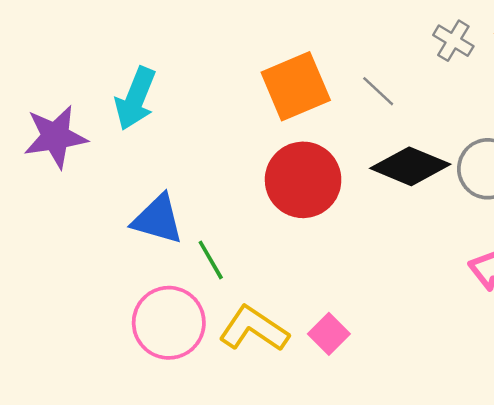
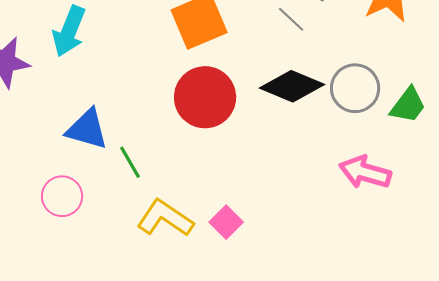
gray line: (378, 91) -> (291, 19), moved
pink circle: (169, 323) -> (62, 196), moved, size x0.7

